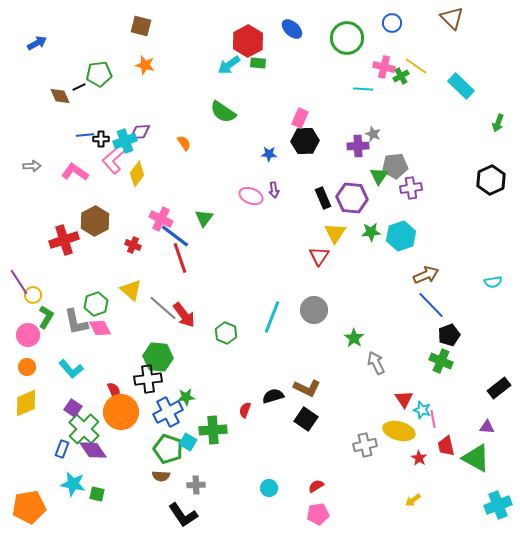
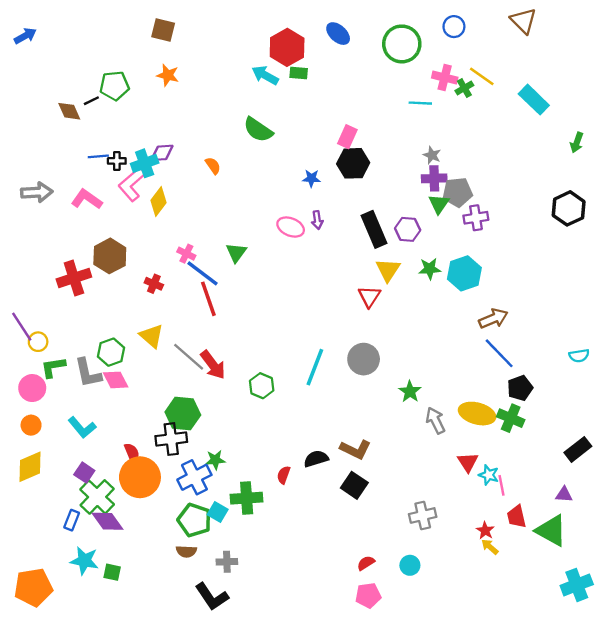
blue arrow: (37, 43) -> (25, 36), moved
cyan arrow: (229, 65) -> (265, 75), turned 65
purple cross: (358, 146) -> (434, 178), moved
gray arrow: (32, 166) -> (37, 192), size x1.5
black rectangle: (323, 198) -> (374, 229), size x1.4
purple hexagon: (352, 198) -> (408, 229), size x0.7
pink cross: (161, 219) -> (186, 254), size x0.7
cyan semicircle: (493, 282) -> (579, 356), moved
green L-shape: (46, 317) -> (53, 367), turned -130
yellow ellipse: (399, 431) -> (477, 414), moved
cyan circle: (269, 488) -> (410, 565), moved
yellow arrow: (413, 500) -> (490, 547), moved, turned 77

